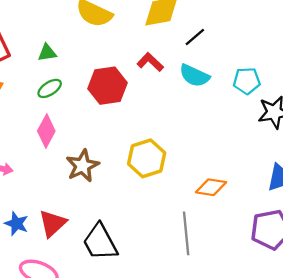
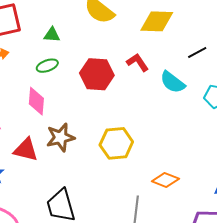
black line: (195, 37) -> (197, 52), moved
pink diamond: (46, 131) -> (36, 101), turned -36
red triangle: (53, 223) -> (26, 150), moved, turned 44

